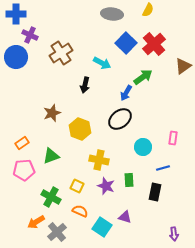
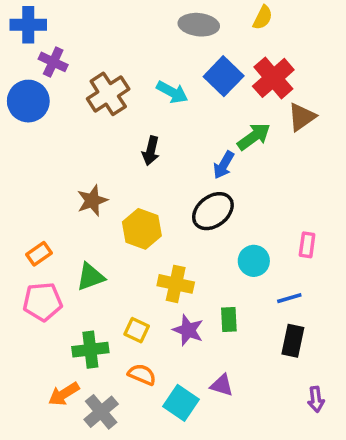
cyan arrow: (102, 63) -> (172, 92), moved
brown triangle: (183, 66) -> (302, 117), moved
black rectangle: (155, 192) -> (293, 341), moved
green cross: (51, 197) -> (90, 350), turned -36
purple arrow: (174, 234) -> (316, 399), moved

